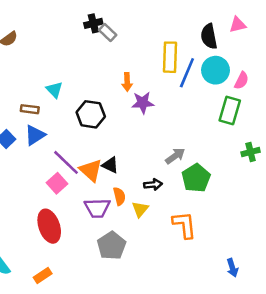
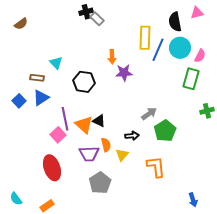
purple line: (66, 162) -> (65, 119), turned 35

